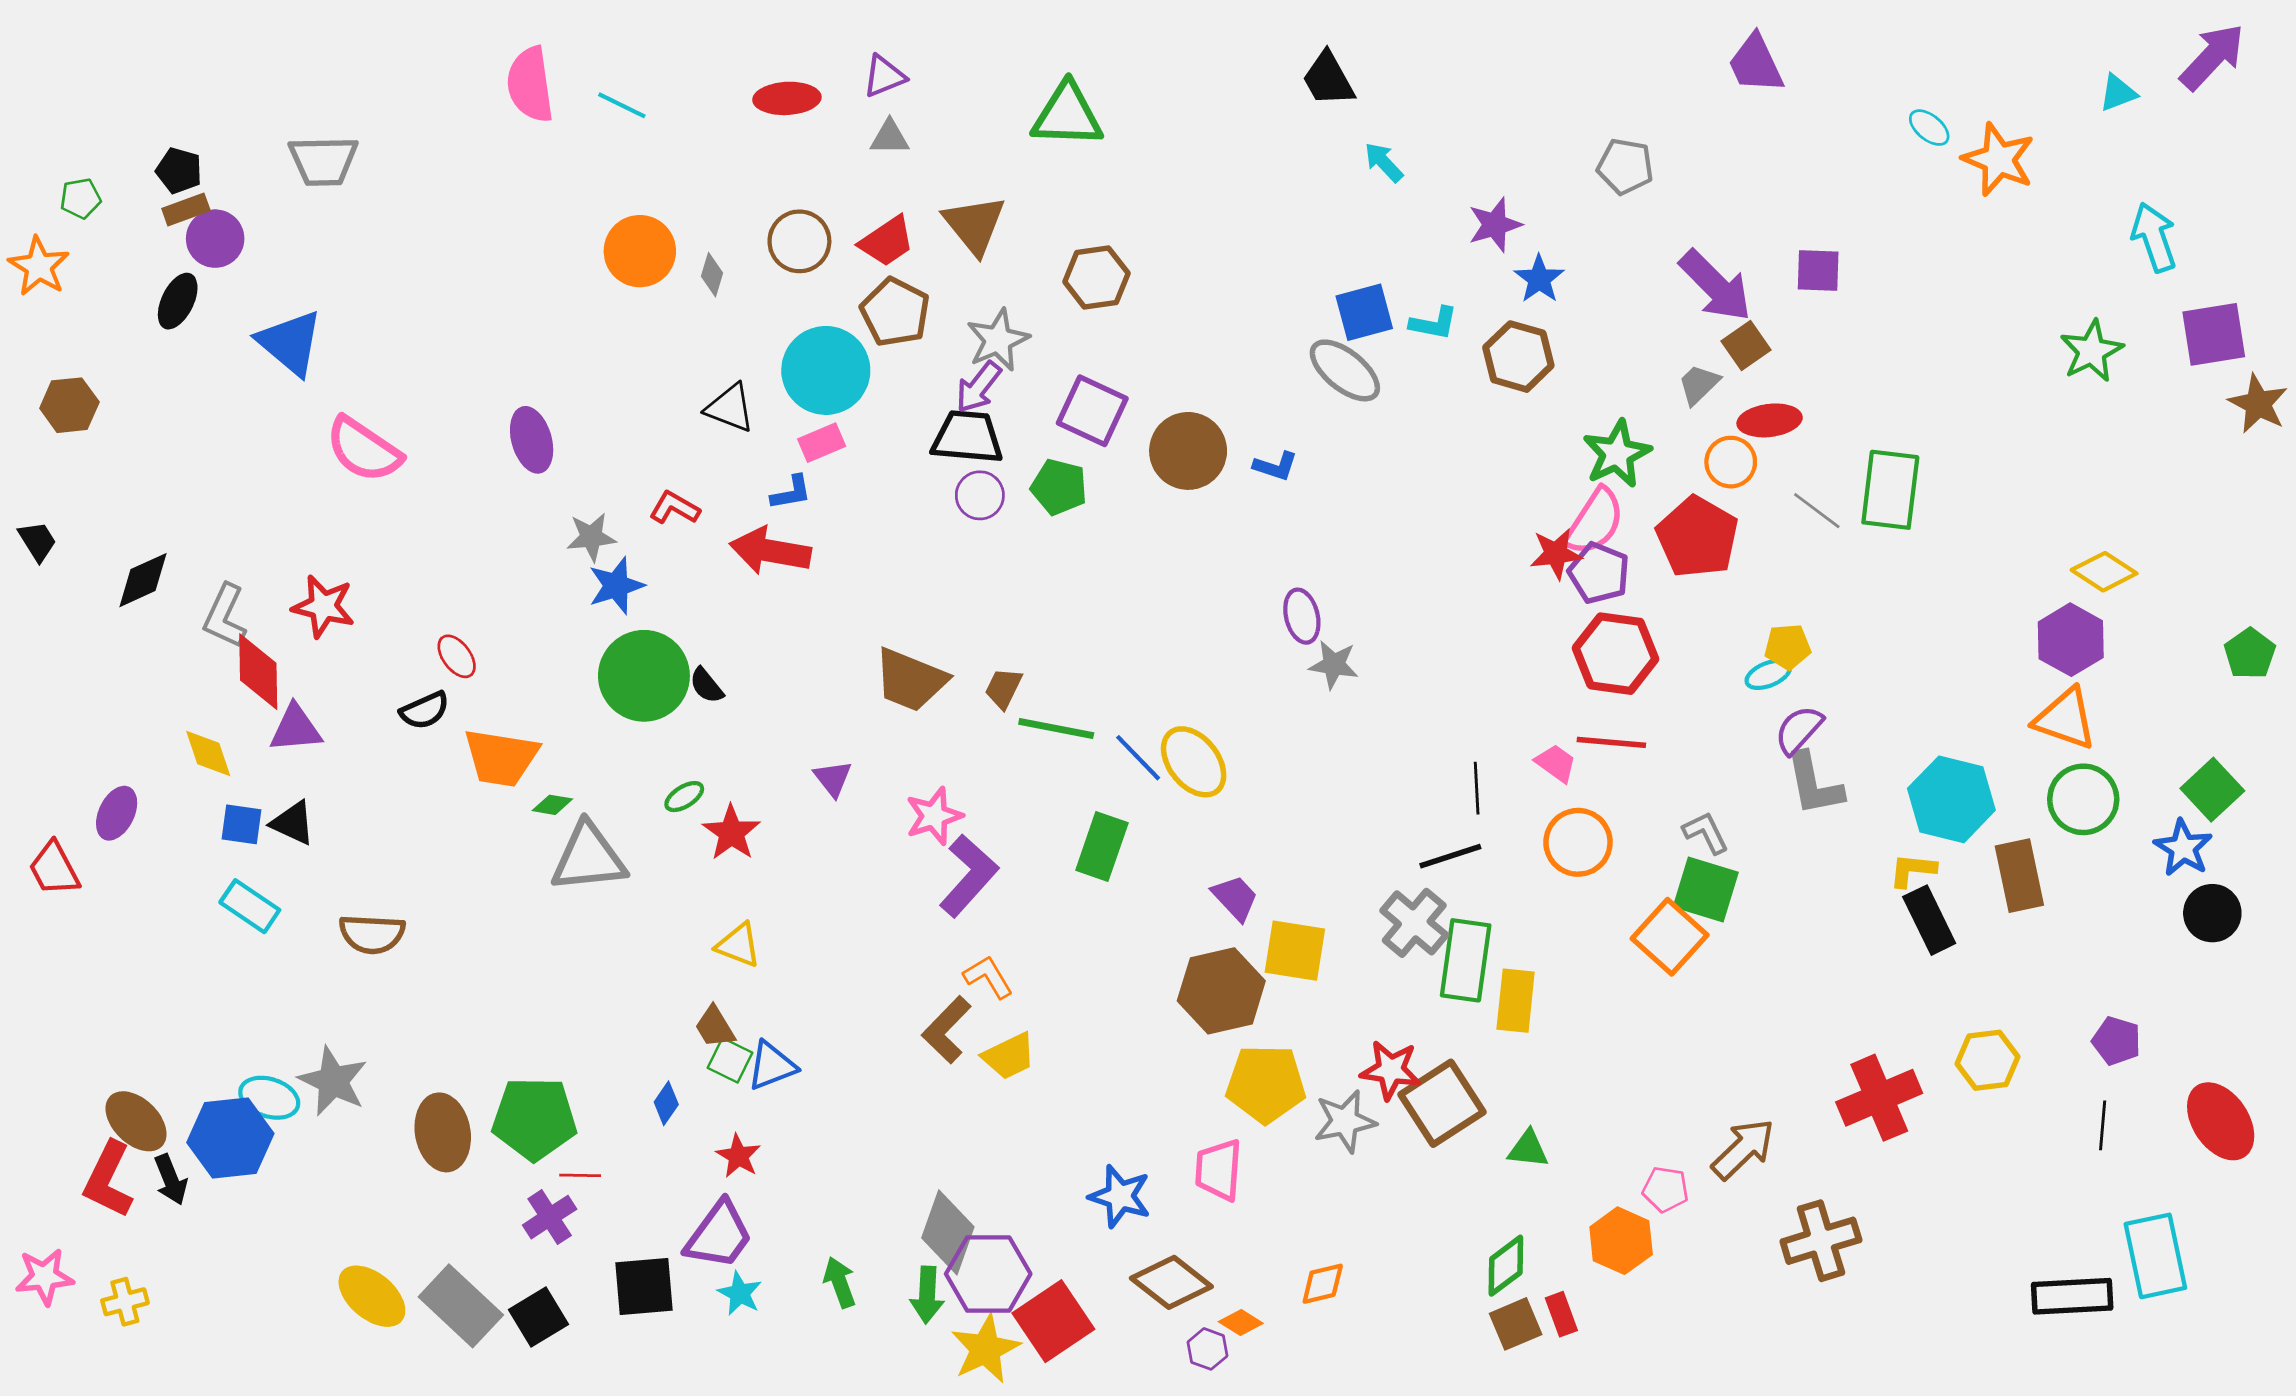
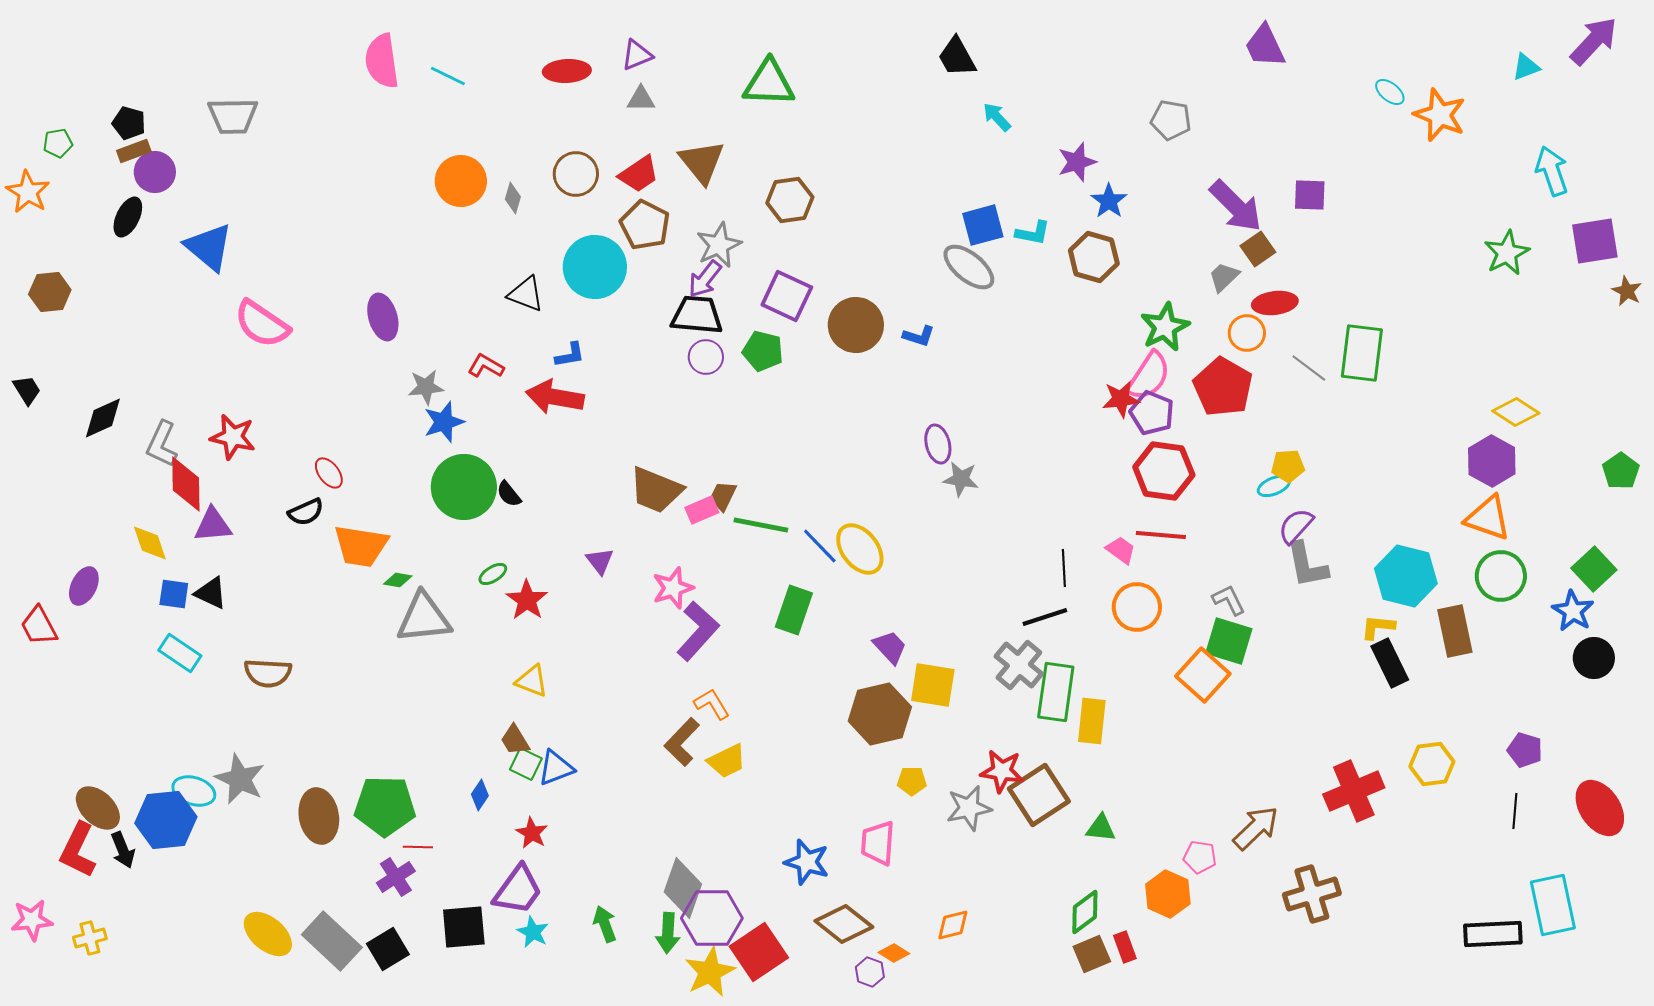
brown star: (2258, 404) -> (1627, 291), size x0.7
pink rectangle: (822, 443) -> (702, 510), moved
yellow pentagon: (1266, 1084) -> (912, 781), size x0.5

